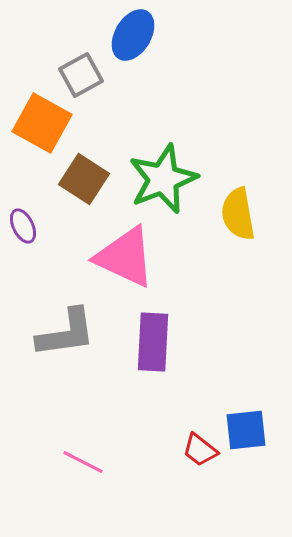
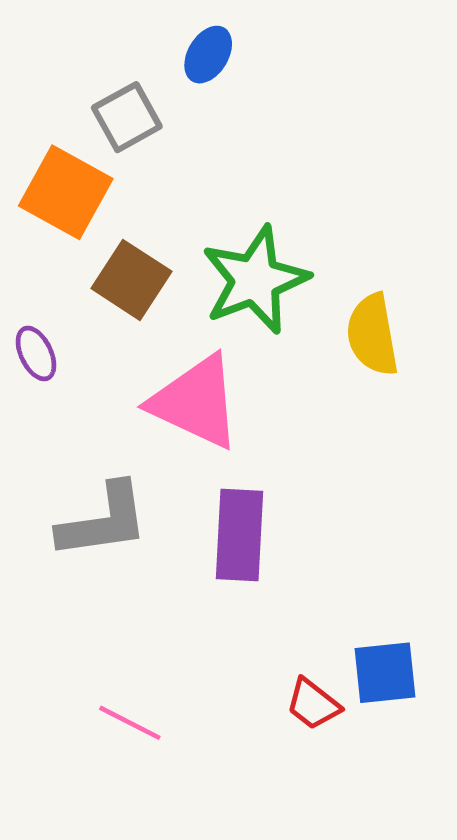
blue ellipse: (133, 35) -> (208, 55), size x0.7

